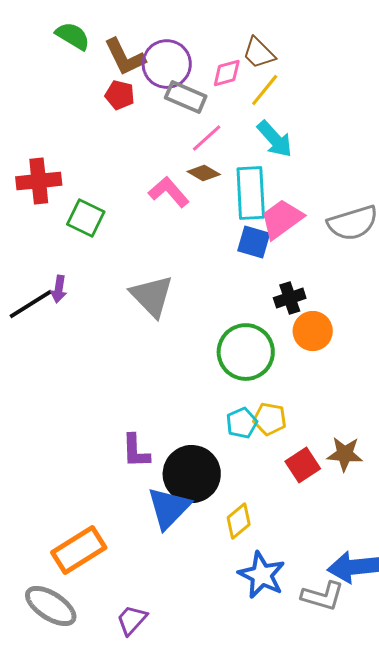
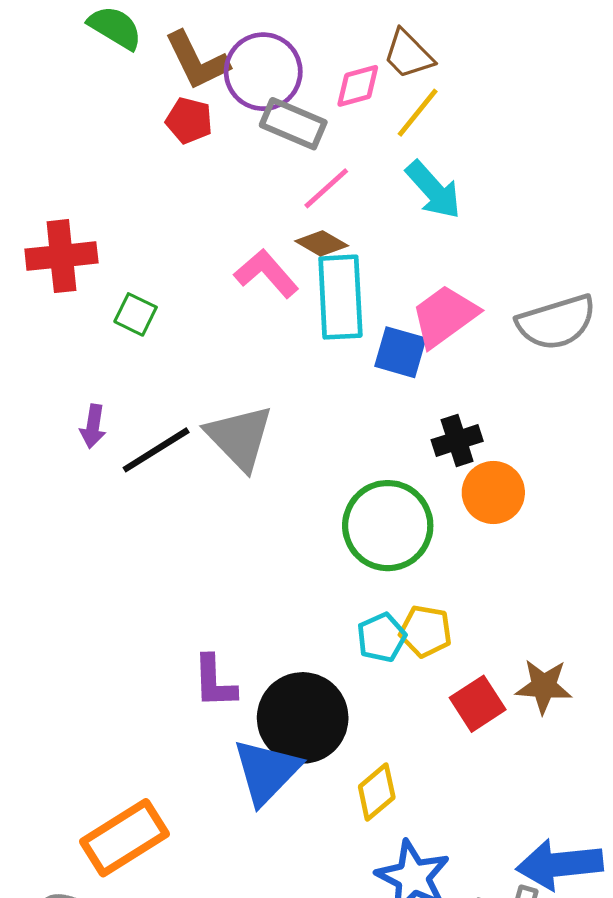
cyan rectangle: (251, 193) -> (340, 297), moved
green square: (86, 218) -> (136, 314), size x0.7
black line: (31, 304) -> (156, 450), moved

